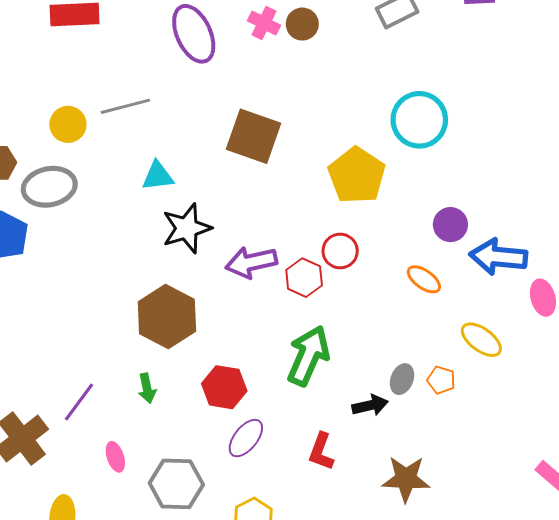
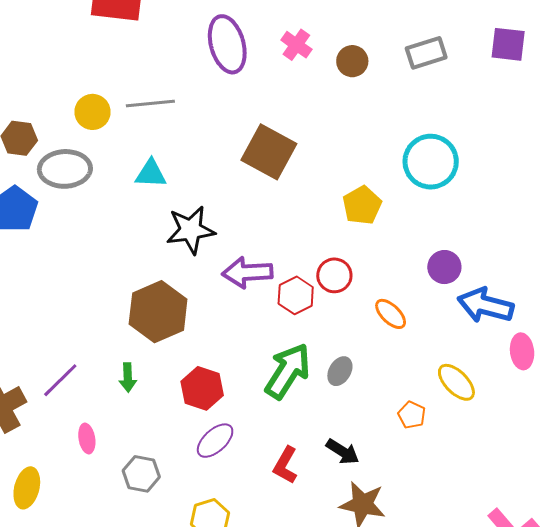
brown circle: (302, 24) -> (352, 61), moved
yellow pentagon: (357, 175) -> (362, 205), size x0.7
cyan triangle: (158, 176) -> (151, 174), moved
orange ellipse: (424, 279) -> (391, 314), moved
gray ellipse: (402, 379) -> (340, 371), moved
black arrow: (370, 405) -> (343, 452), moved, turned 36
gray hexagon: (176, 484) -> (141, 474), size x0.7

